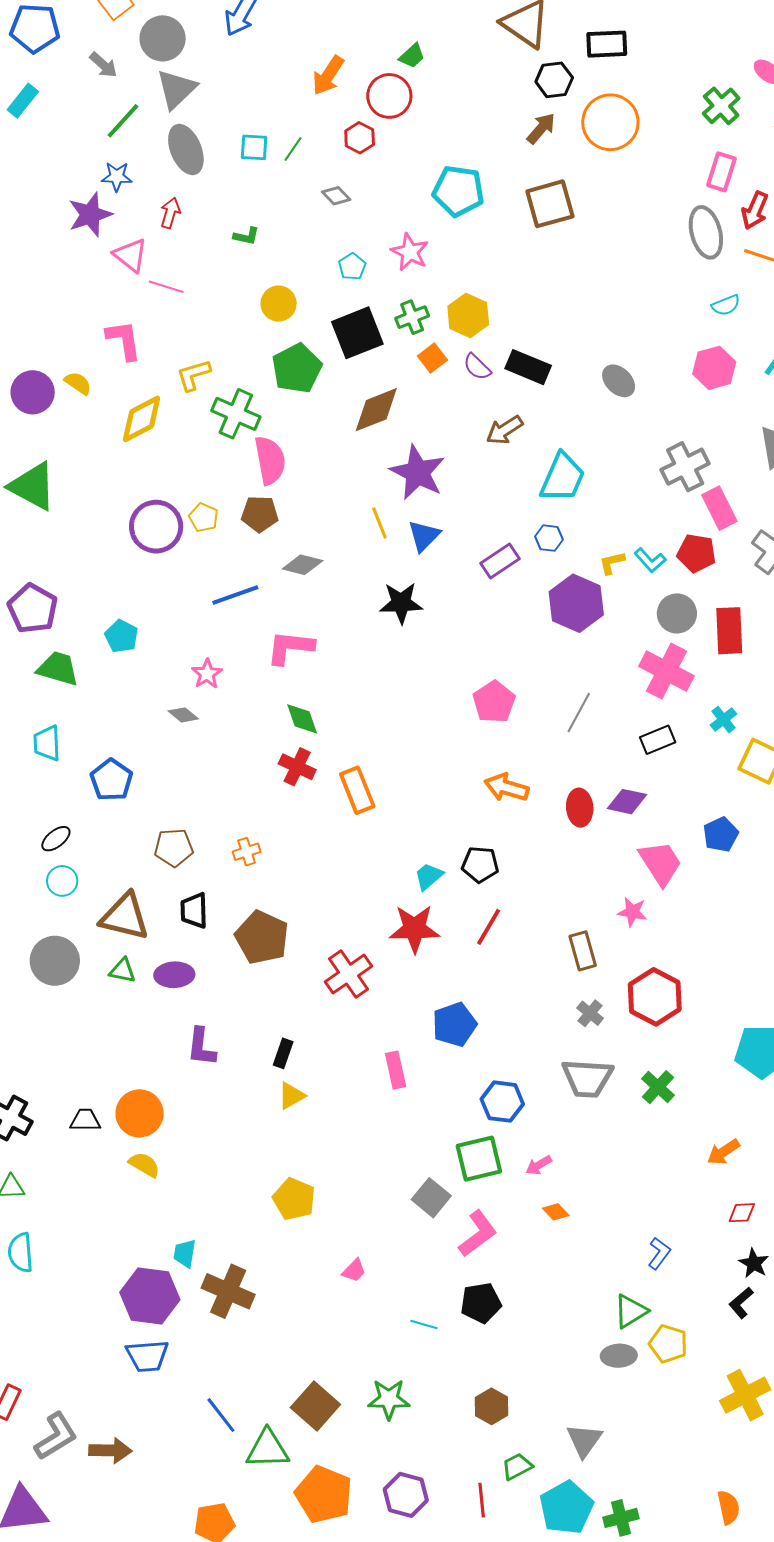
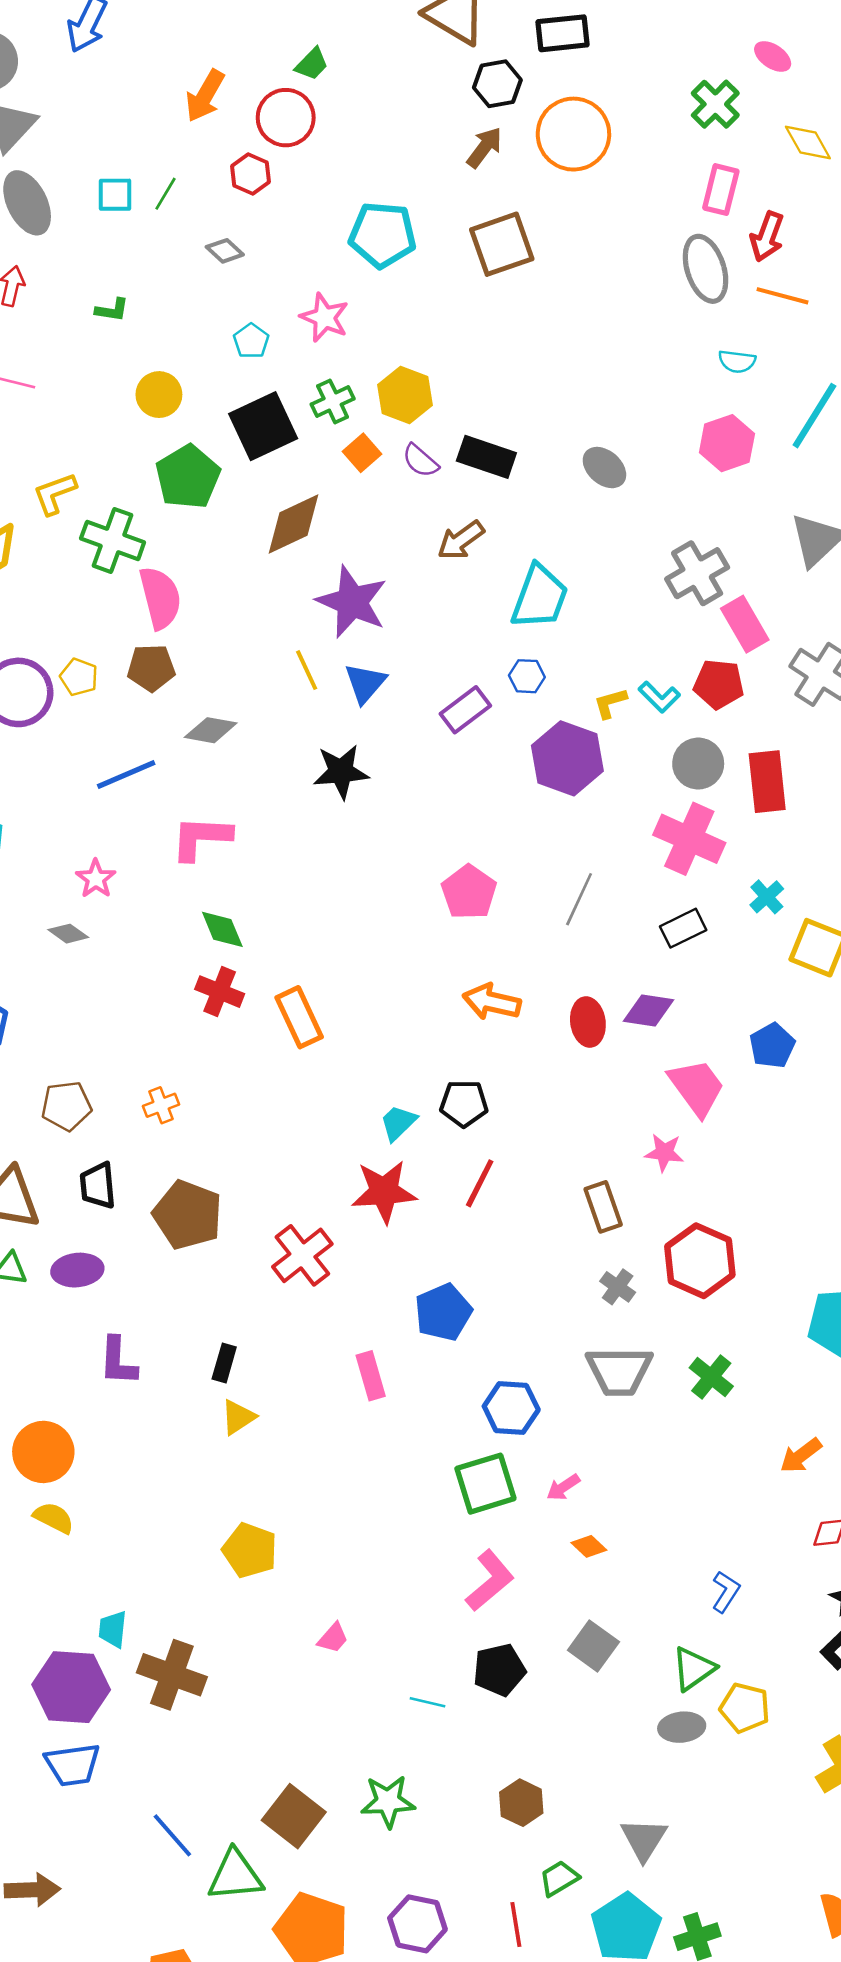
cyan semicircle: (726, 305) -> (737, 361), turned 32
gray square: (431, 1198) -> (593, 1646), moved

